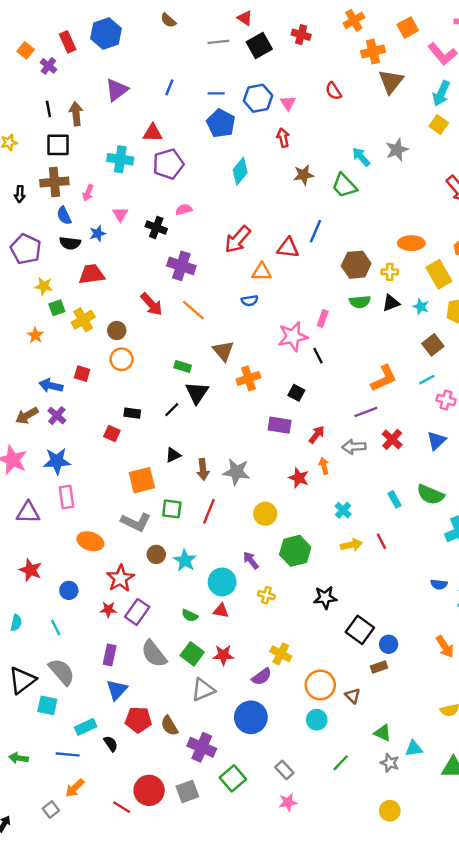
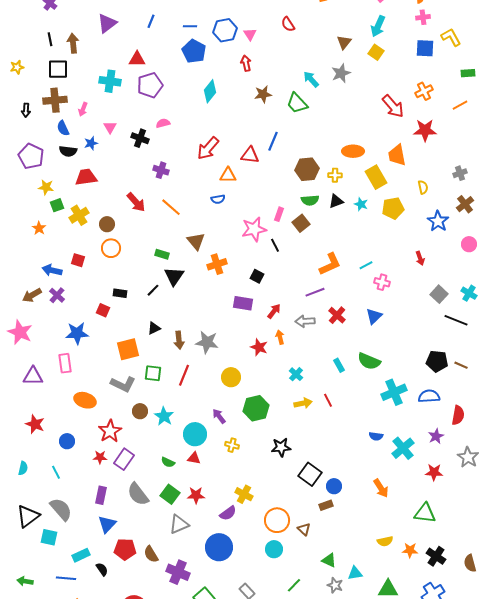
brown triangle: (391, 81) -> (344, 42), moved, size x0.7
purple cross: (181, 266) -> (161, 170), size x0.7
brown square: (433, 345) -> (301, 223), moved
blue star: (57, 461) -> (77, 333), moved

